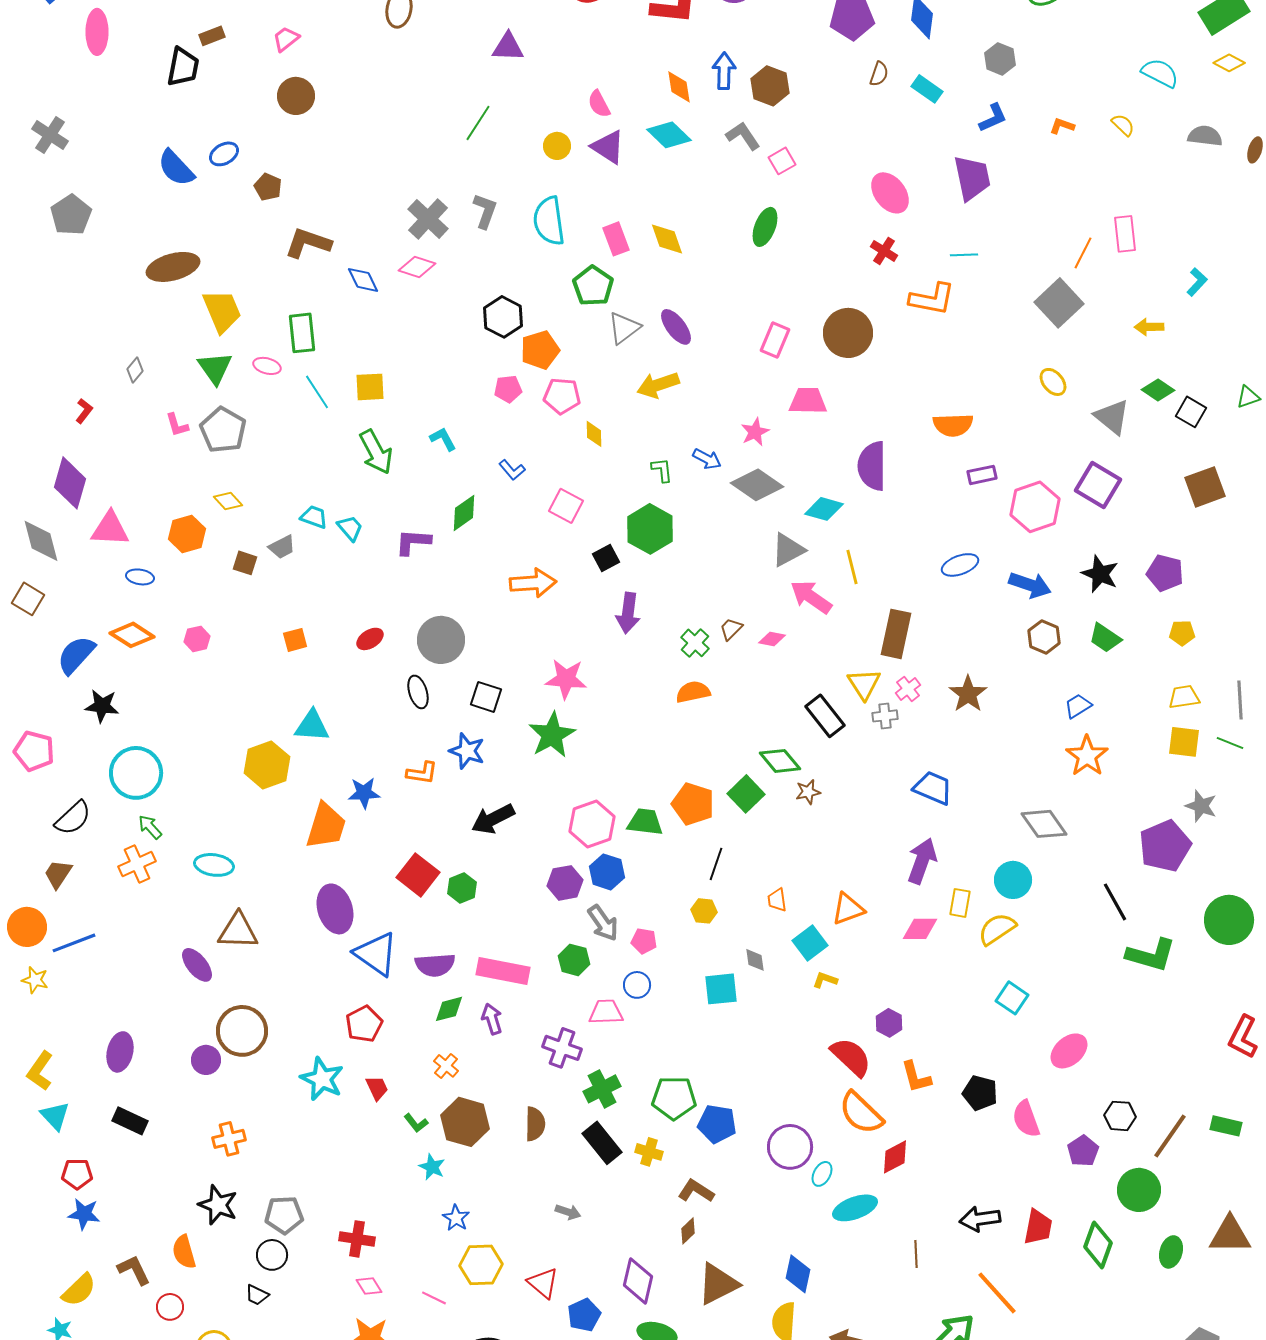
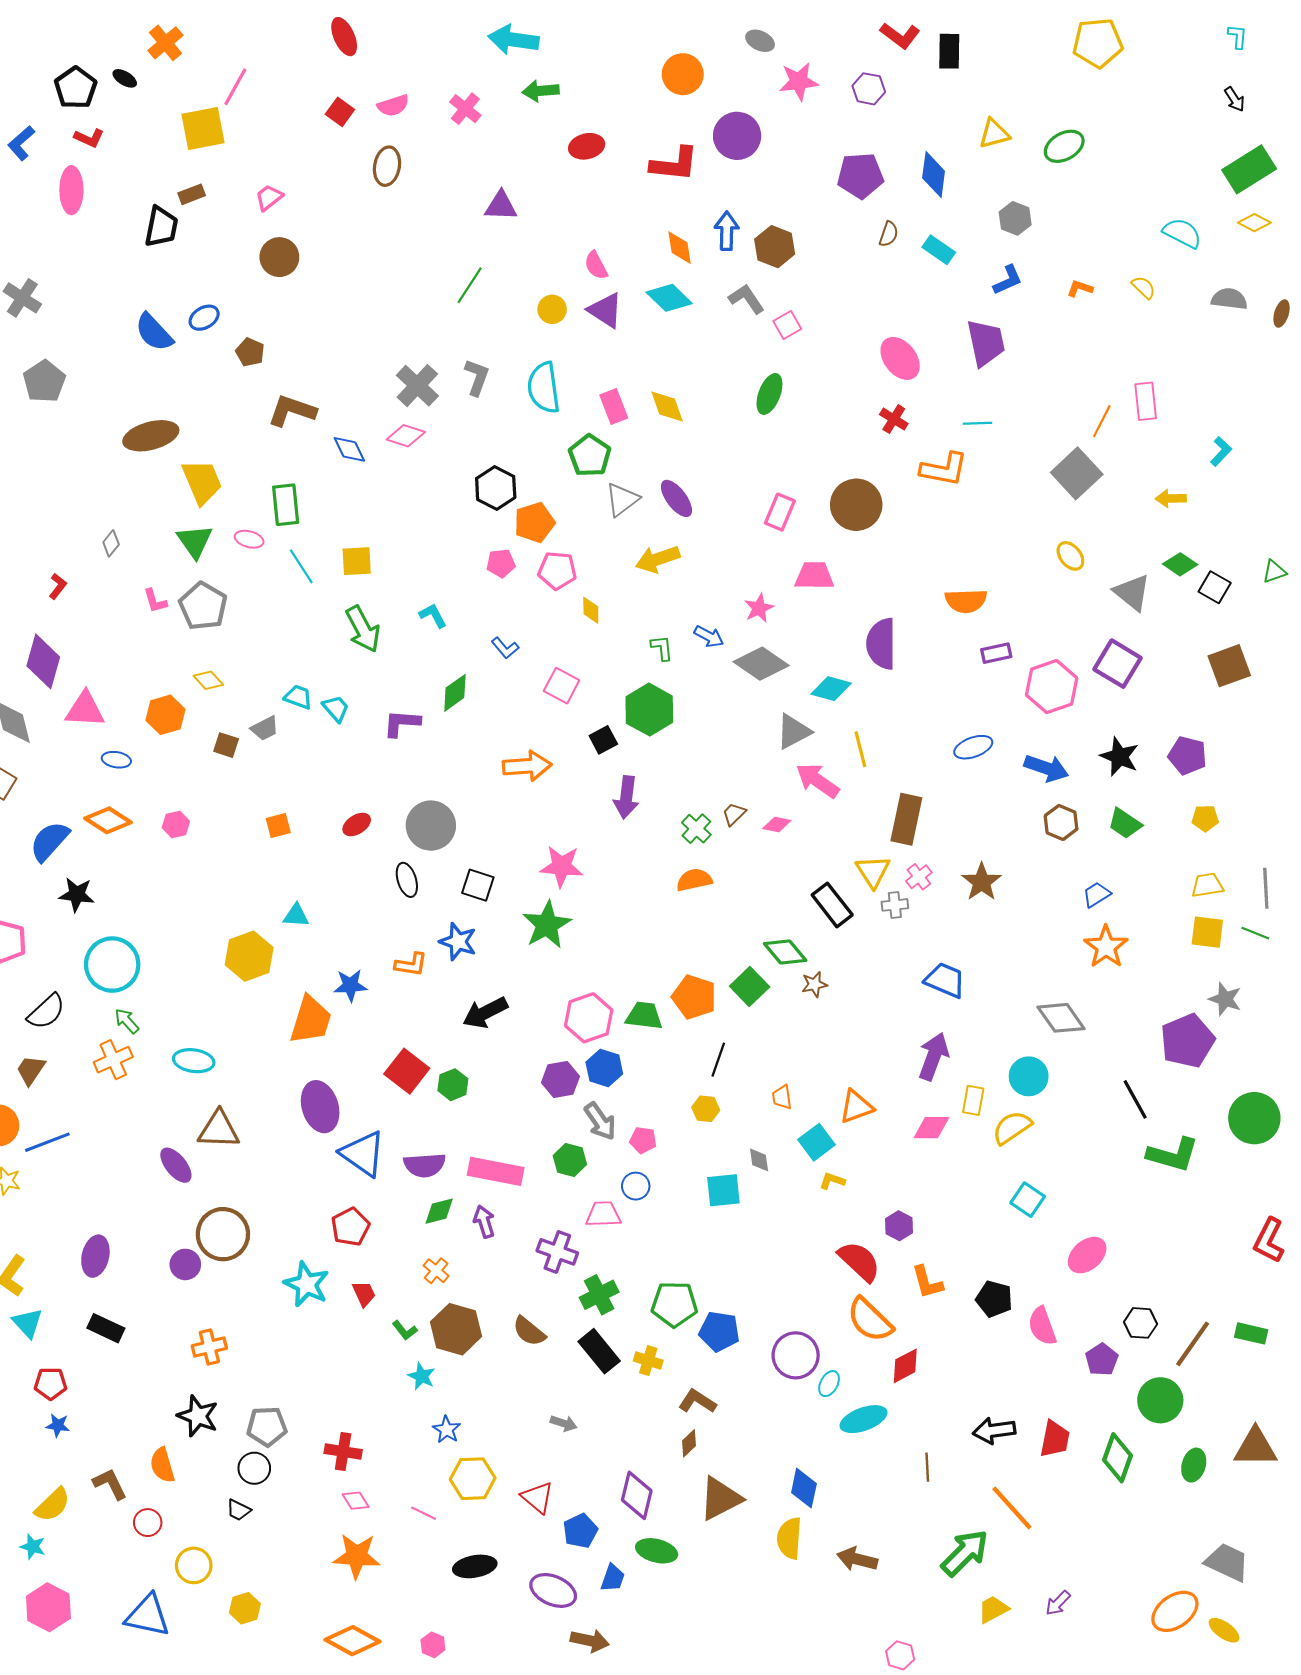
cyan triangle: (312, 726) -> (296, 915), size x0.7
brown semicircle: (535, 1124) -> (529, 1331), turned 128
blue star: (84, 1214) -> (58, 1425), size x0.7

